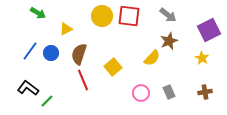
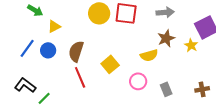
gray arrow: (168, 15) -> (165, 12), turned -42
yellow triangle: (66, 29) -> (54, 26), moved
yellow semicircle: (152, 58) -> (149, 55), turned 30
yellow star: (202, 58) -> (191, 45), moved
pink circle: (141, 93) -> (138, 81), moved

